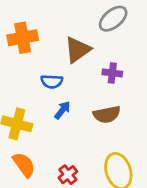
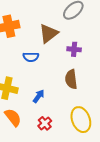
blue arrow: (62, 110) -> (39, 96), moved
brown semicircle: (107, 114) -> (71, 79), turned 96

